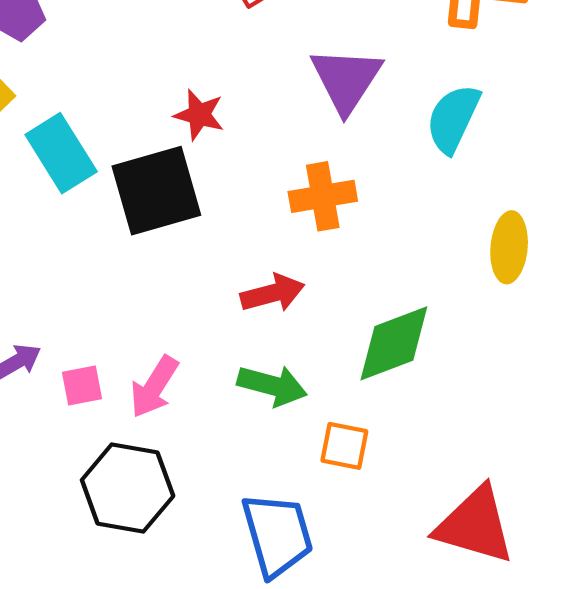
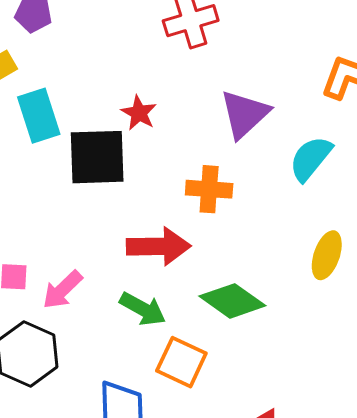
red arrow: (273, 293) -> (159, 246), size x1.4
green diamond: (394, 343) -> (232, 301), turned 42
orange square: (344, 446) -> (181, 362), size x1.4

